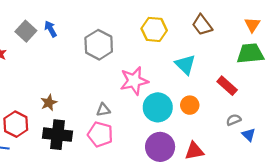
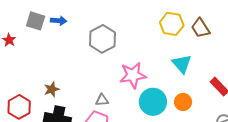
blue arrow: (51, 29) -> (59, 21), turned 119
yellow hexagon: (154, 29) -> (172, 24), moved
gray square: (26, 31) -> (36, 21), turned -30

